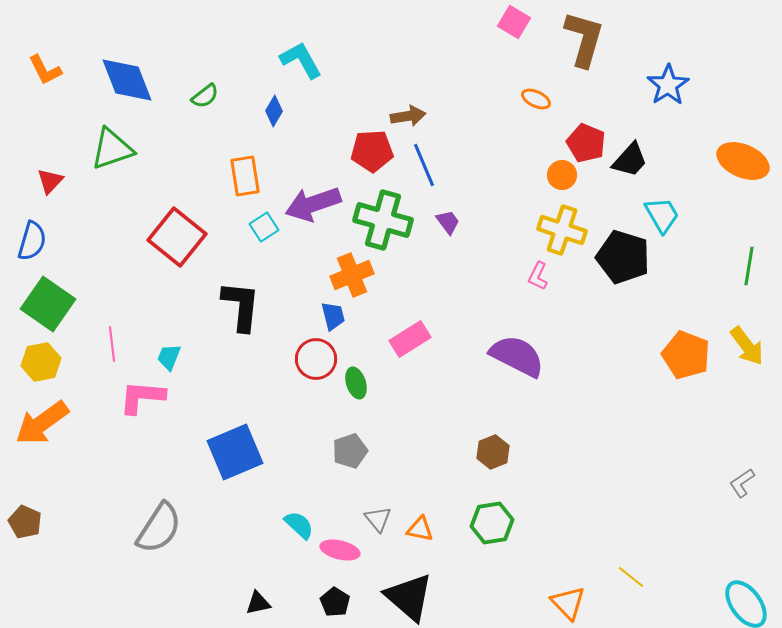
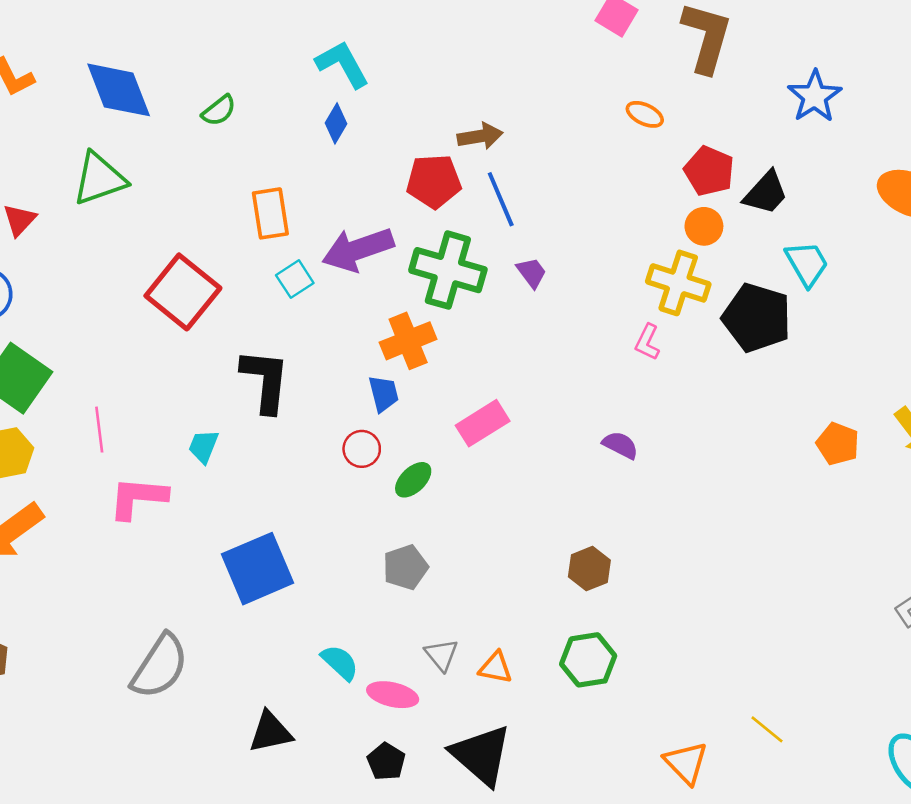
blue diamond: (274, 111) -> (336, 123), moved
orange circle: (562, 175) -> (704, 226), moved
orange pentagon: (686, 355) -> (838, 444), size x0.7
purple semicircle: (517, 356) -> (620, 445), size x0.5
cyan trapezoid: (169, 357) -> (203, 446), moved
red circle: (316, 359) -> (362, 449), size x0.7
green ellipse: (356, 383) -> (413, 480), turned 64
black triangle: (258, 603) -> (270, 732), moved, size x1.4

